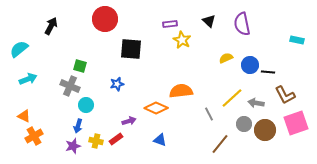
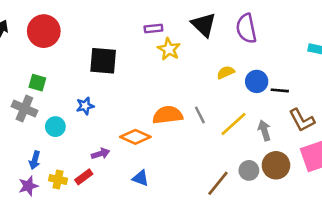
red circle: (105, 19) -> (44, 31), moved
black triangle: (209, 21) -> (204, 25), size x1.5
gray arrow: (256, 103) -> (264, 130), turned 63
cyan circle: (86, 105) -> (55, 127), moved
gray line: (209, 114) -> (200, 115), moved
gray circle: (244, 124) -> (249, 170), moved

